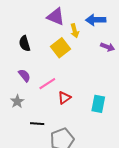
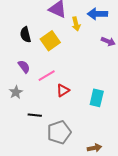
yellow square: (61, 48) -> (50, 41), moved

